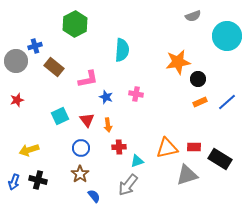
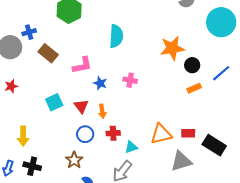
blue line: (227, 102) -> (221, 73), moved
blue circle: (81, 148) -> (85, 134), moved
yellow arrow: (29, 150) -> (23, 136), turned -72

